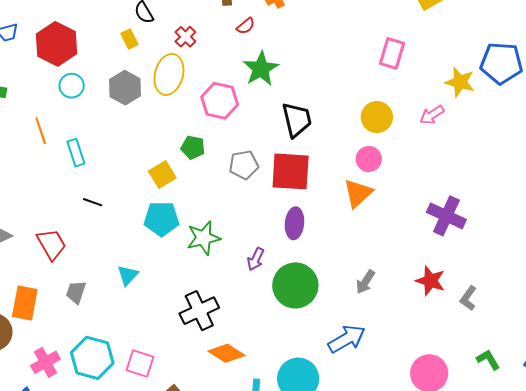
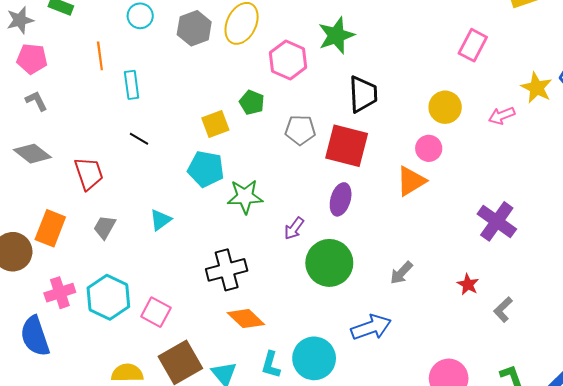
red star: (430, 281) -> (468, 284), size x0.7

